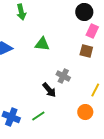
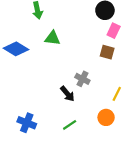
green triangle: (42, 44) -> (52, 38), moved
green line: (38, 116) -> (70, 125), moved

